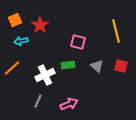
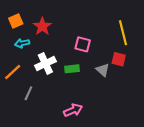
red square: (121, 66) -> (119, 59), moved
white cross: (45, 75) -> (45, 64), moved
gray line: (38, 101) -> (28, 93), moved

